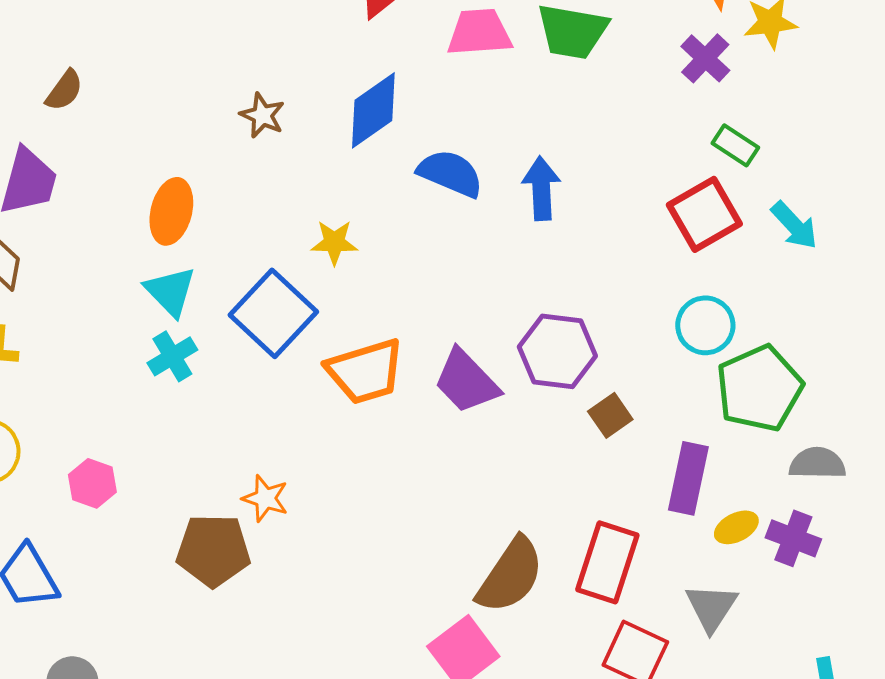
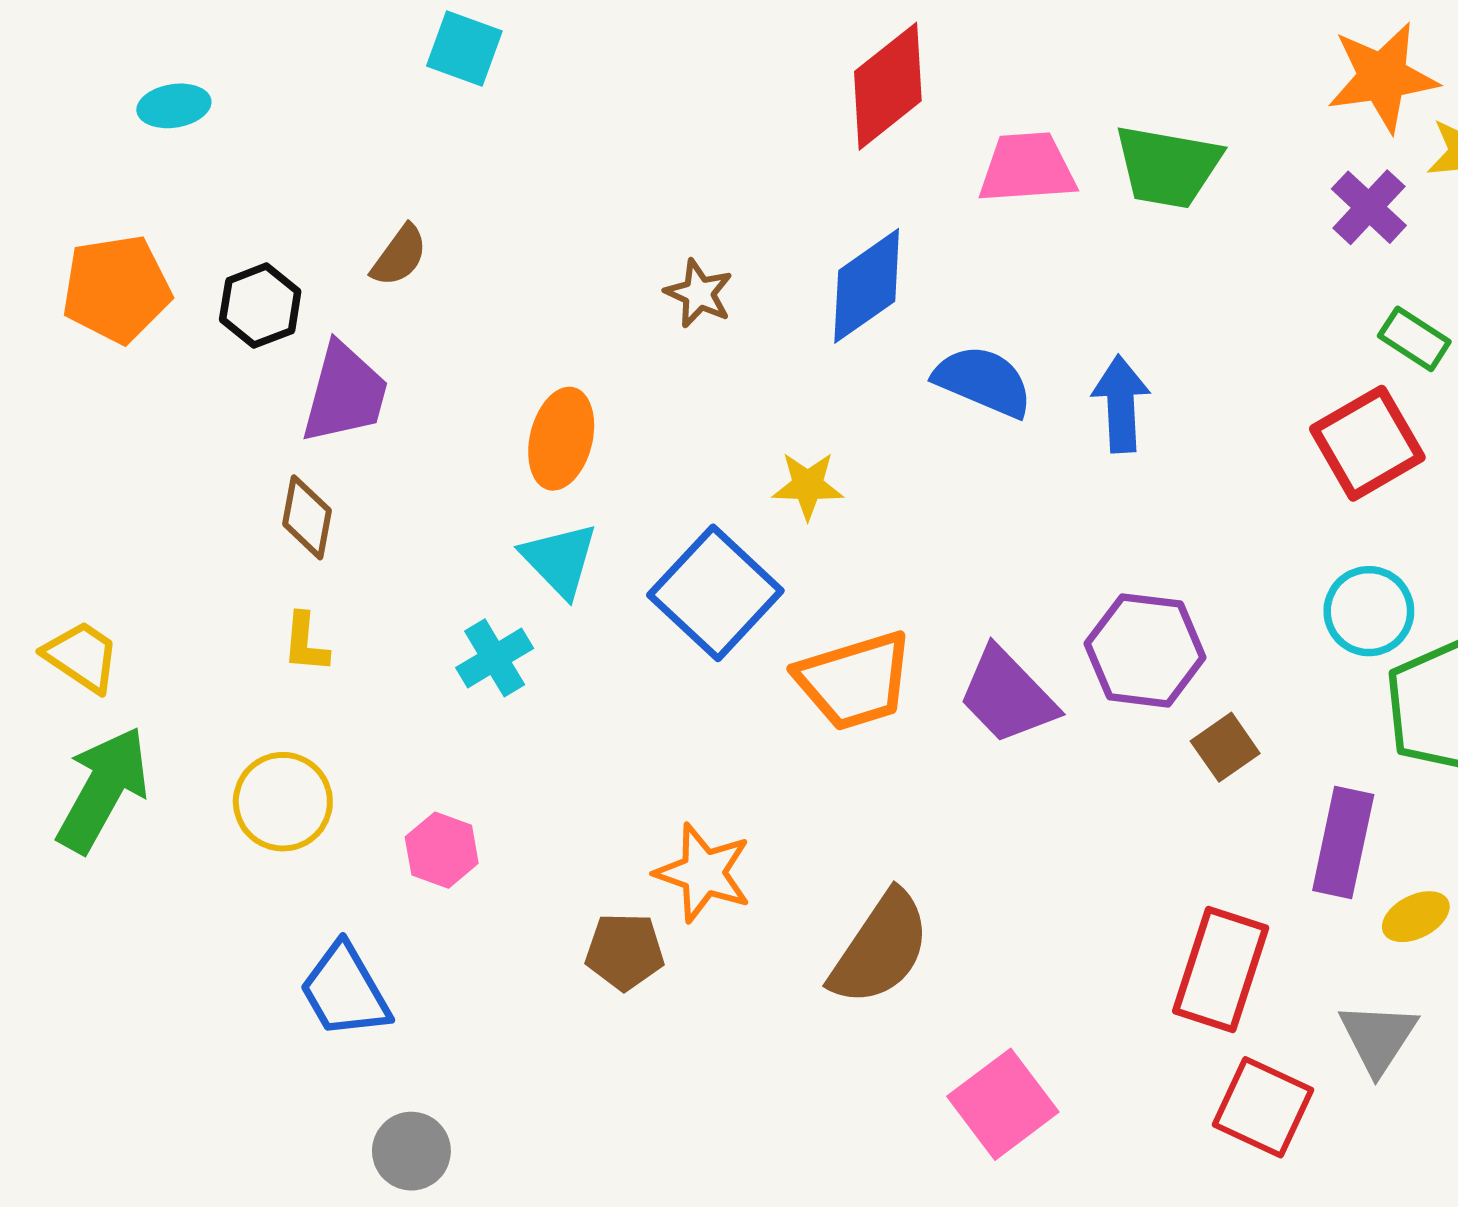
cyan cross: (172, 356) -> (495, 658), moved
orange star: (265, 498) -> (703, 873), size x1.4
brown pentagon: (213, 550) -> (625, 951), size x0.7
brown semicircle: (510, 575) -> (880, 948), moved

